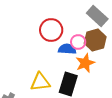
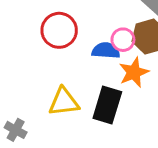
red circle: (51, 30) -> (59, 30), moved

